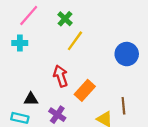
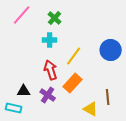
yellow line: (75, 41) -> (74, 56), moved
cyan cross: (20, 43) -> (50, 40), moved
purple cross: (57, 115) -> (48, 95), moved

